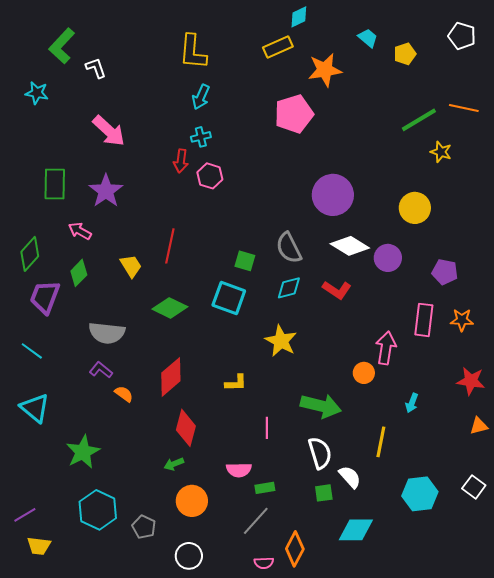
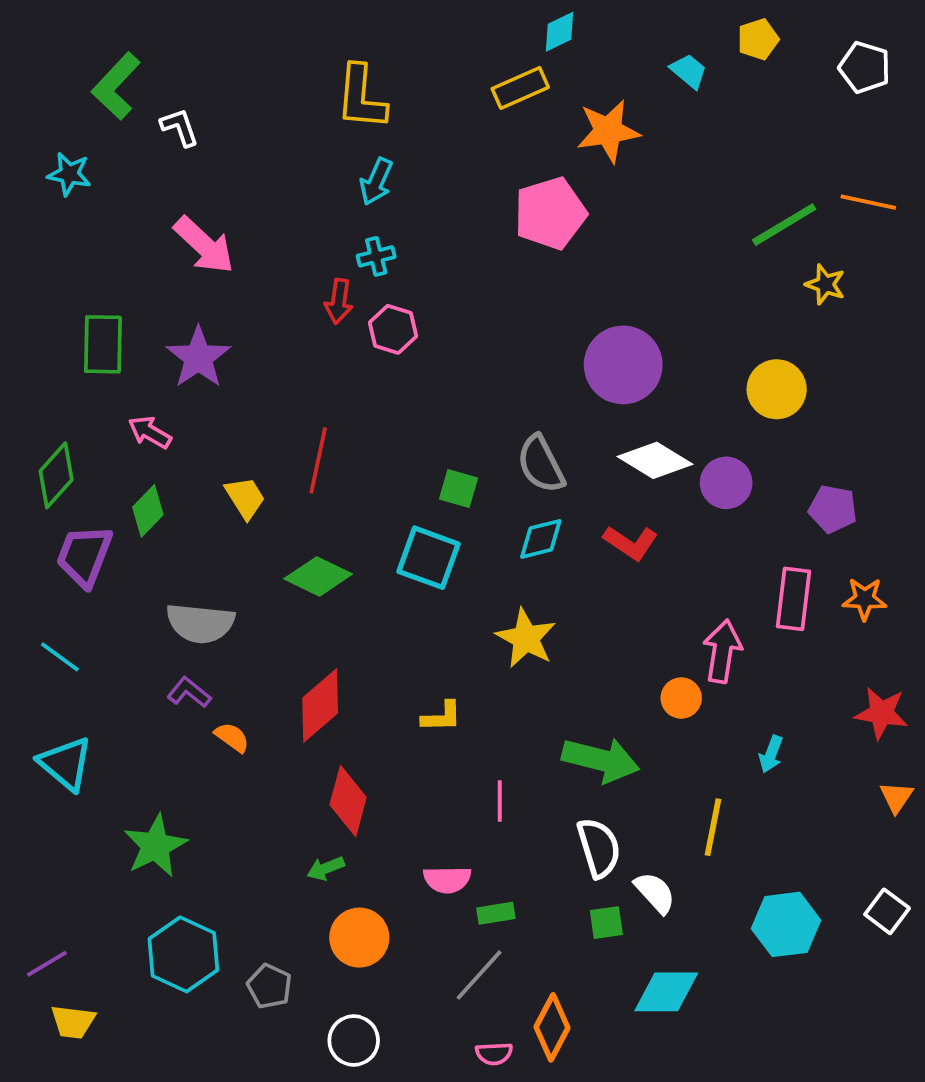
yellow pentagon: (405, 54) -> (758, 39), moved
orange triangle: (479, 426) -> (896, 797), turned -42

